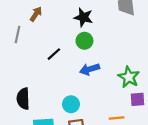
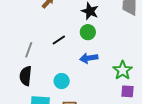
gray line: (17, 35) -> (29, 50), moved
cyan circle: (71, 104) -> (62, 81), moved

